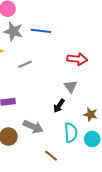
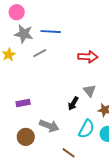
gray line: (25, 64) -> (40, 53), moved
gray triangle: (71, 87) -> (90, 91), moved
cyan semicircle: (71, 133) -> (86, 129), turned 36

